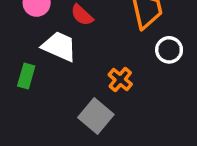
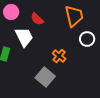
white trapezoid: (59, 46) -> (24, 37), turned 40

